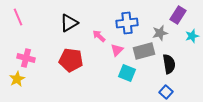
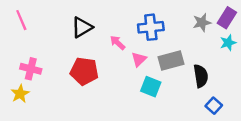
purple rectangle: (178, 15) -> (227, 18), moved
gray star: (160, 33) -> (202, 22), moved
blue square: (166, 92) -> (214, 106), moved

